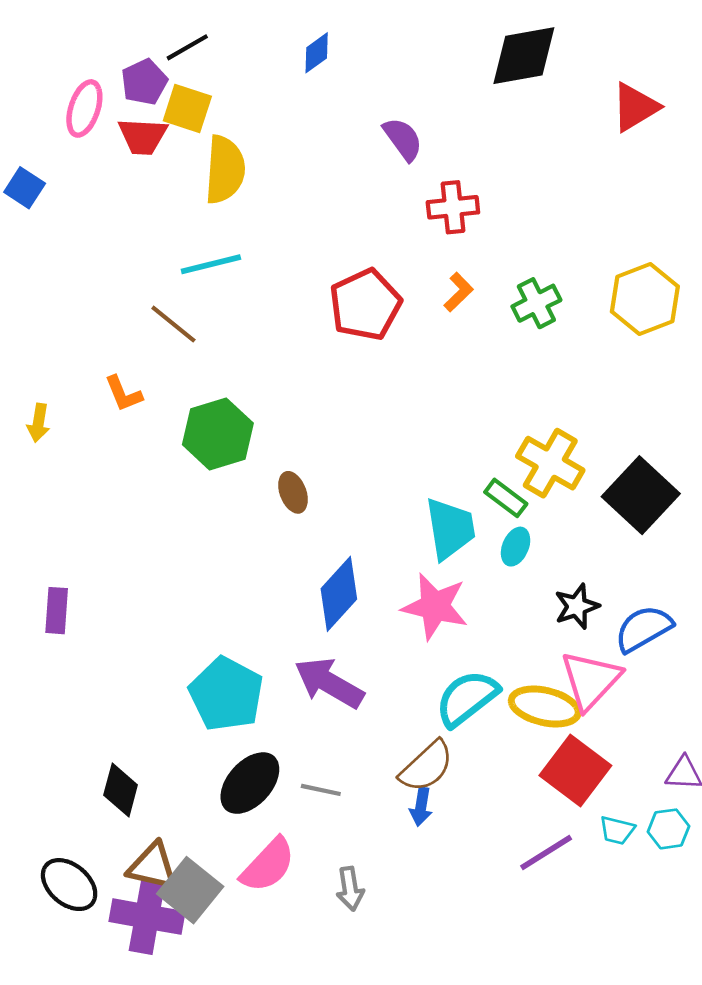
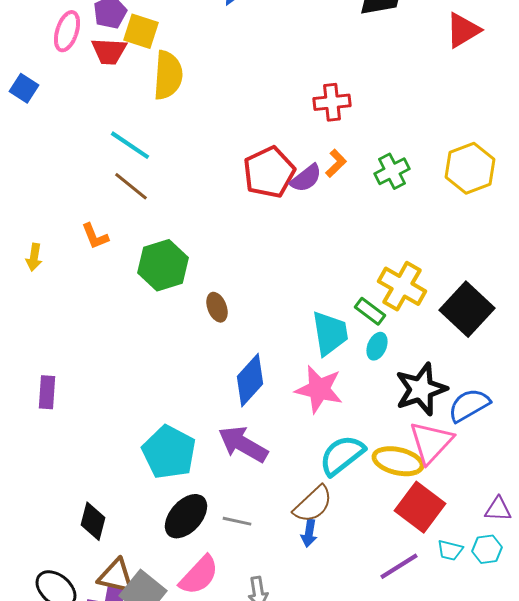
purple semicircle: (403, 139) -> (306, 178), moved, turned 88
cyan line: (211, 264) -> (130, 145), moved, turned 48
black star: (577, 606) -> (421, 389), size x1.6

